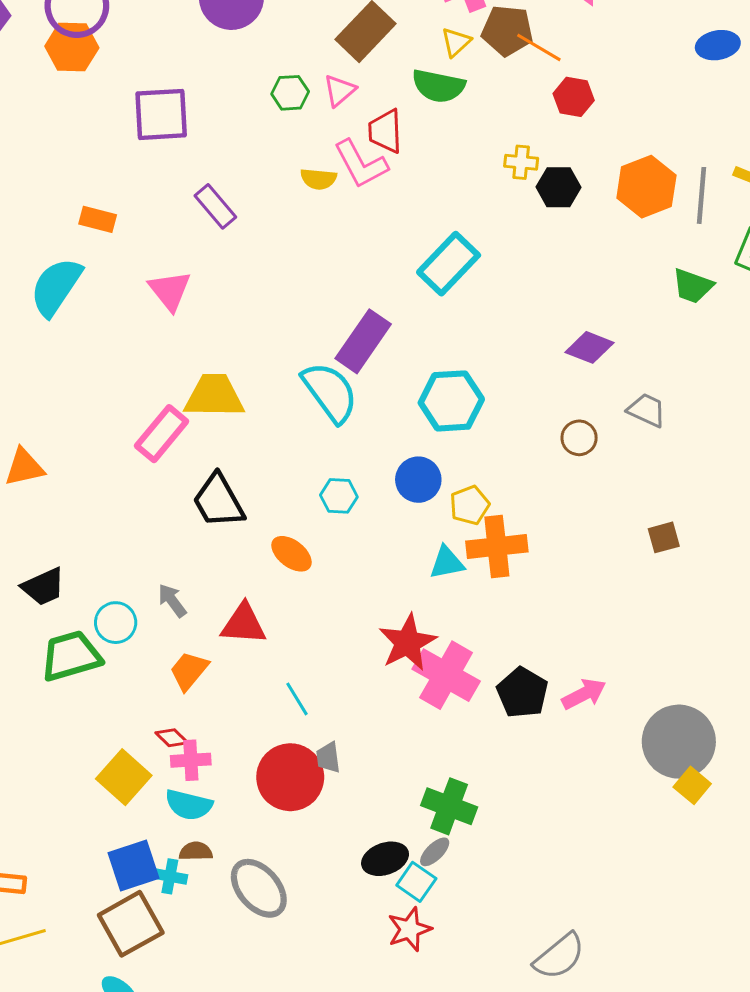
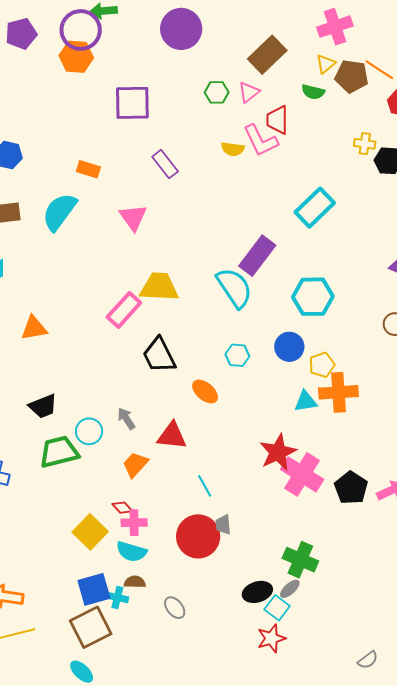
brown pentagon: (507, 31) -> (352, 76), moved
green semicircle: (438, 86) -> (313, 92), size x0.7
gray ellipse: (259, 888) -> (175, 608), size x0.6
gray semicircle: (559, 956) -> (368, 660), size x0.6

